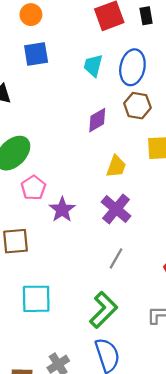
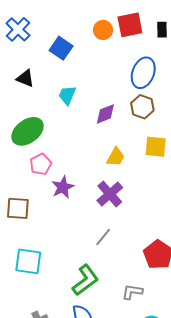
orange circle: (31, 15) -> (103, 30), moved
blue square: (36, 54) -> (61, 48), turned 35
cyan trapezoid: (93, 66) -> (67, 95), moved

